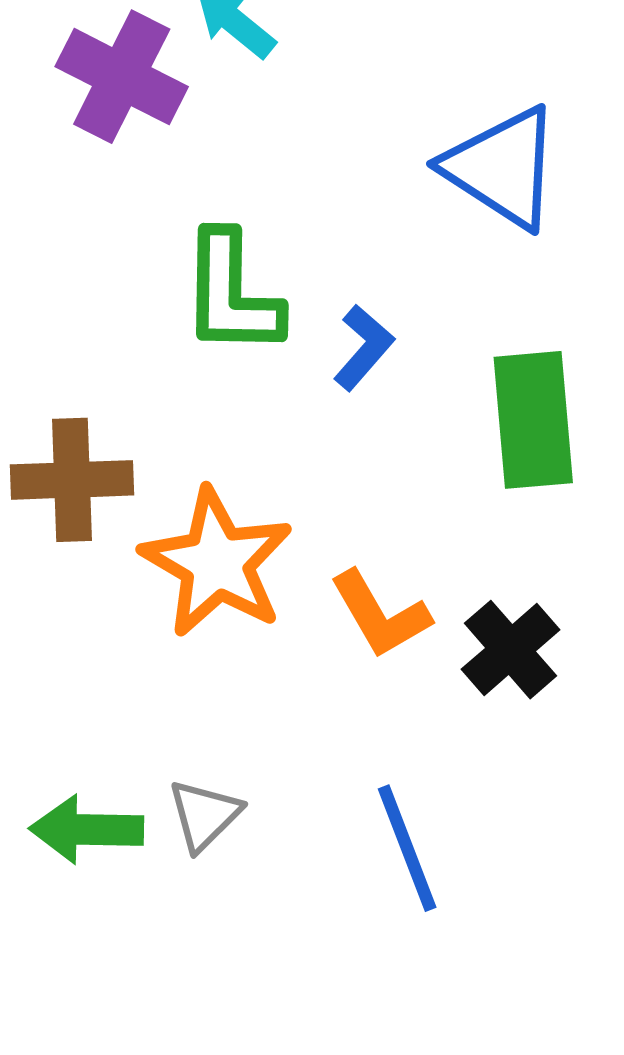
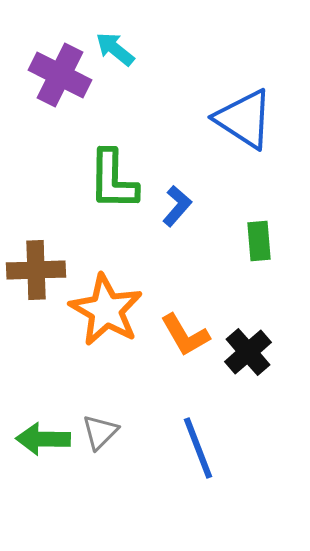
green rectangle: (533, 420) -> (259, 241), size x0.6

